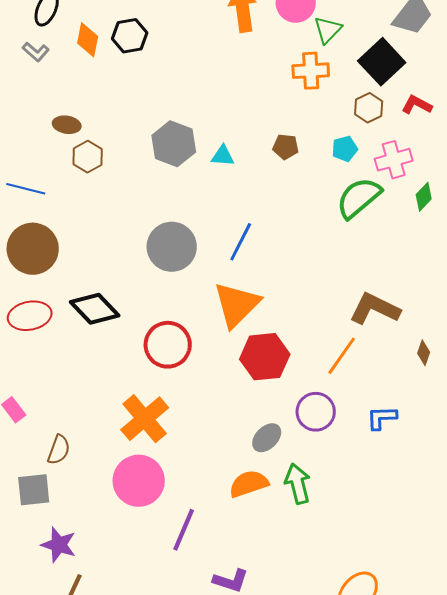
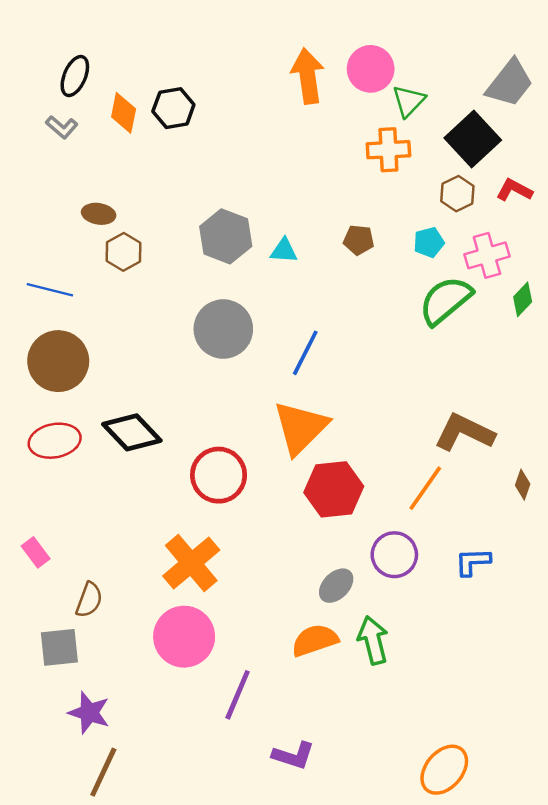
gray circle: (172, 247) -> (223, 329), moved

